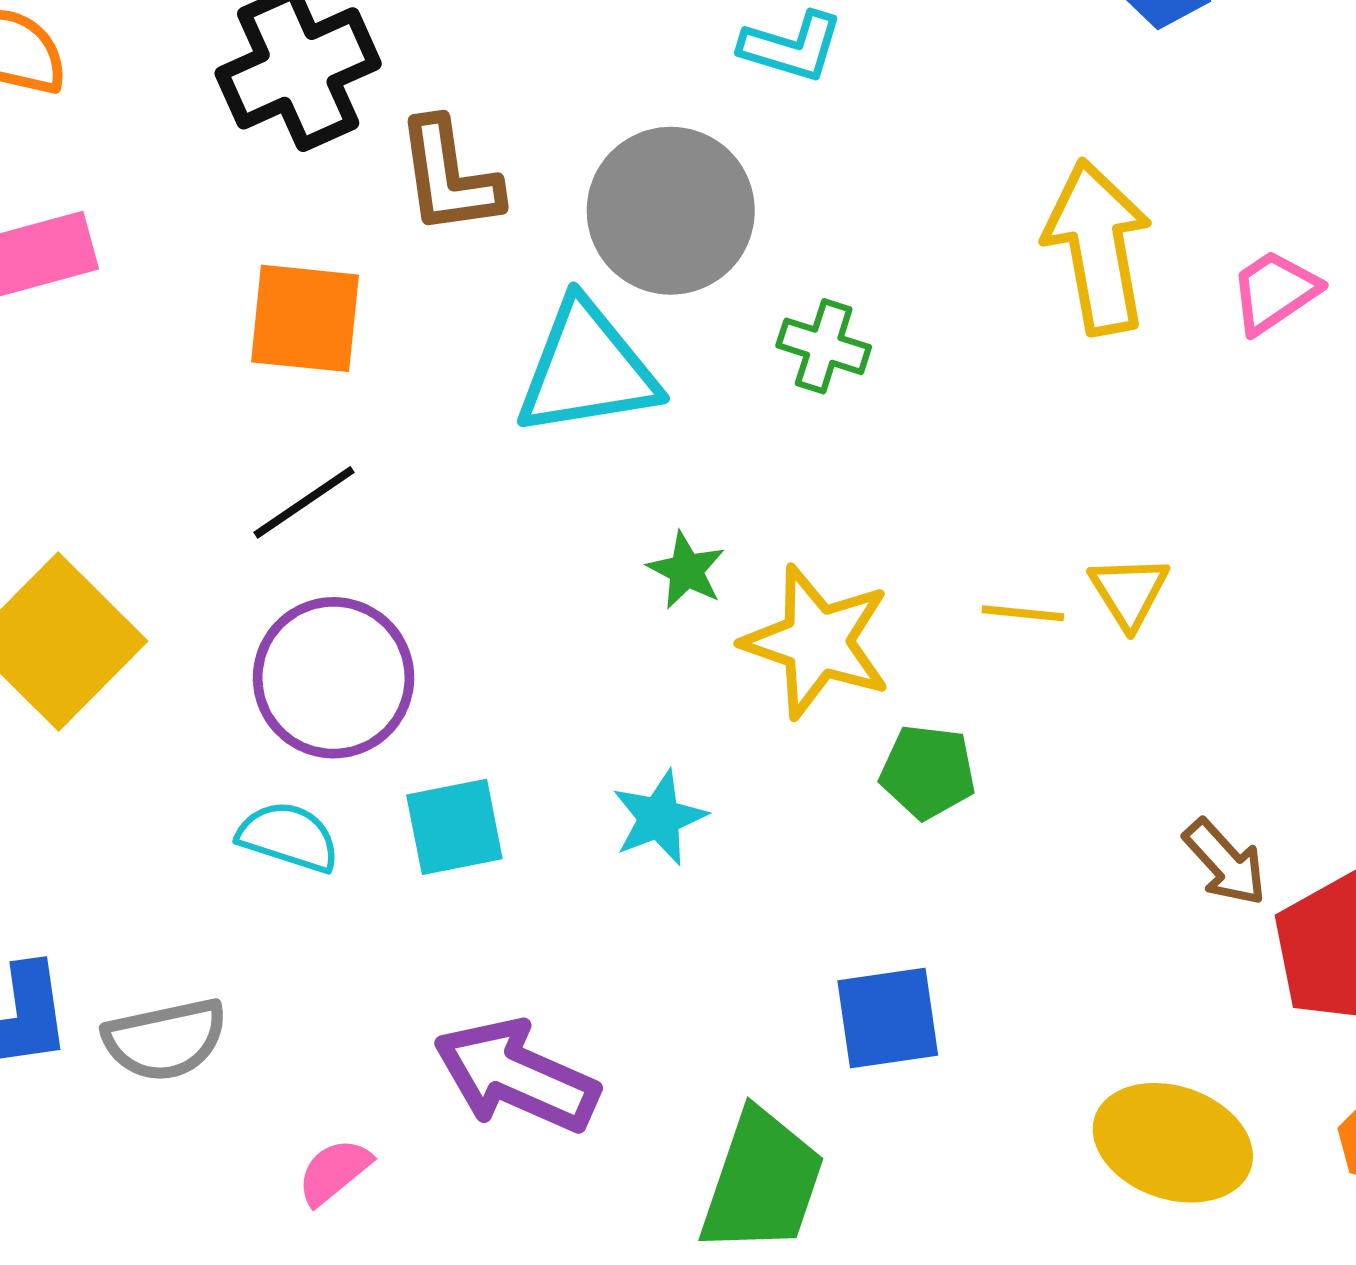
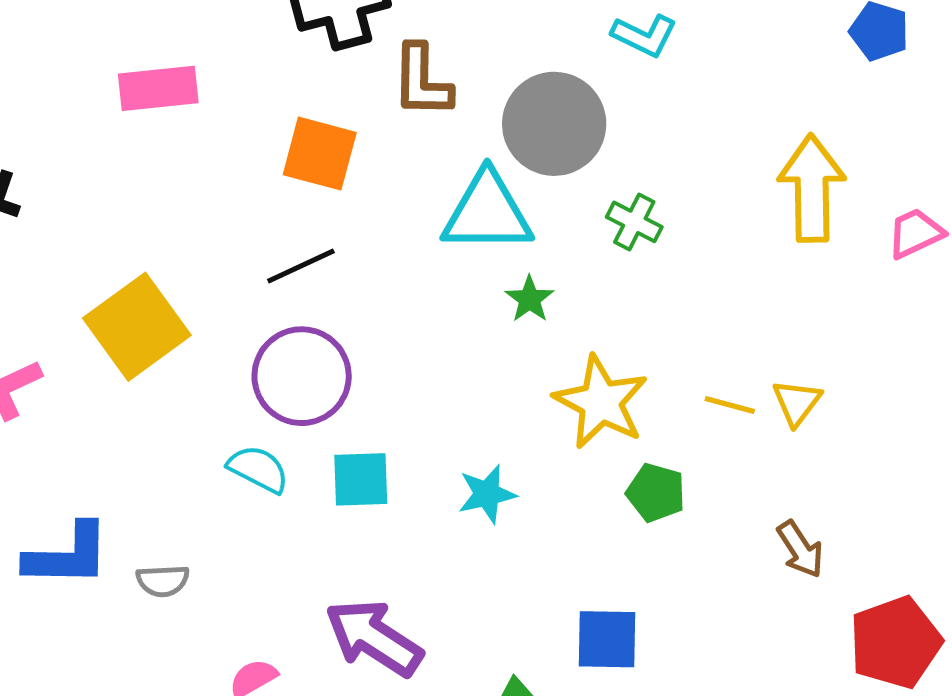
green star: (686, 570) -> (530, 299), moved
brown arrow: (1225, 862) -> (800, 549), moved
gray semicircle: (165, 1040) -> (163, 581), size x0.7

